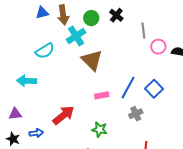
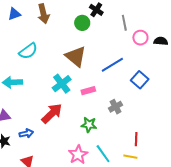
blue triangle: (42, 13) -> (14, 14), moved
green circle: (91, 18) -> (82, 23), moved
cyan cross: (76, 36) -> (62, 84), moved
blue line: (128, 88) -> (112, 65), moved, turned 35
gray cross: (136, 114) -> (116, 107), moved

